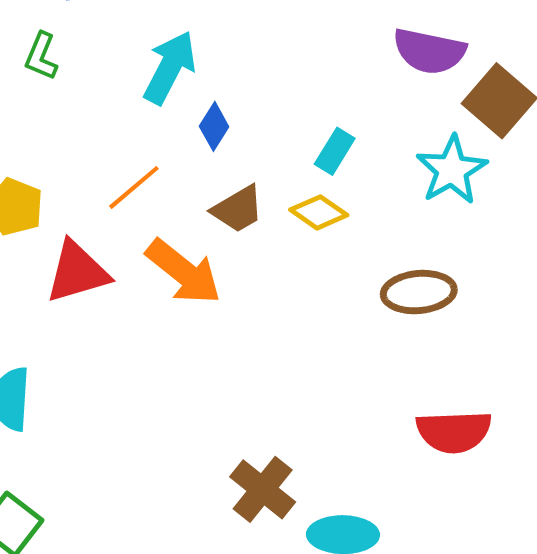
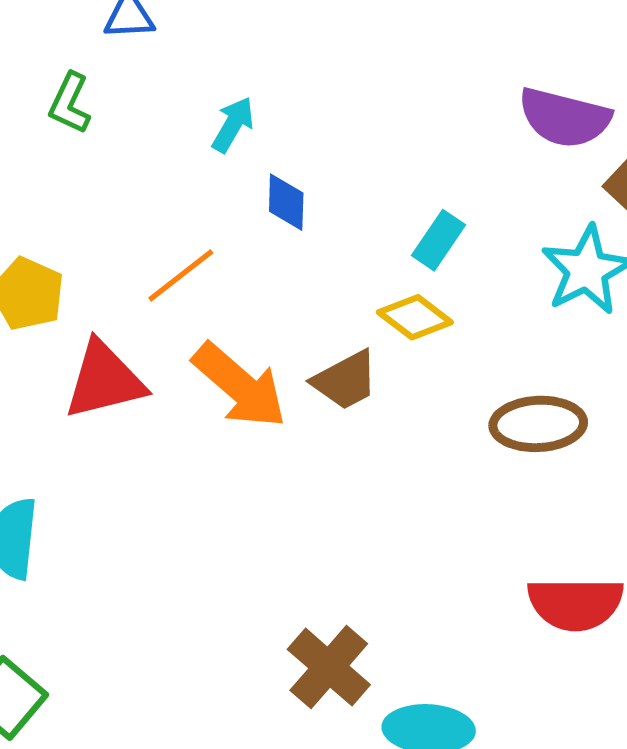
cyan arrow: (170, 67) -> (233, 125), size x0.6
blue diamond: (214, 126) -> (286, 202), turned -33
brown trapezoid: (238, 209) -> (345, 380), moved

